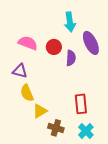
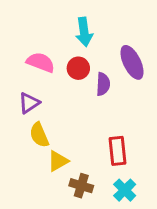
cyan arrow: (70, 22) -> (84, 32), moved
purple triangle: (20, 71) -> (29, 103), turned -49

